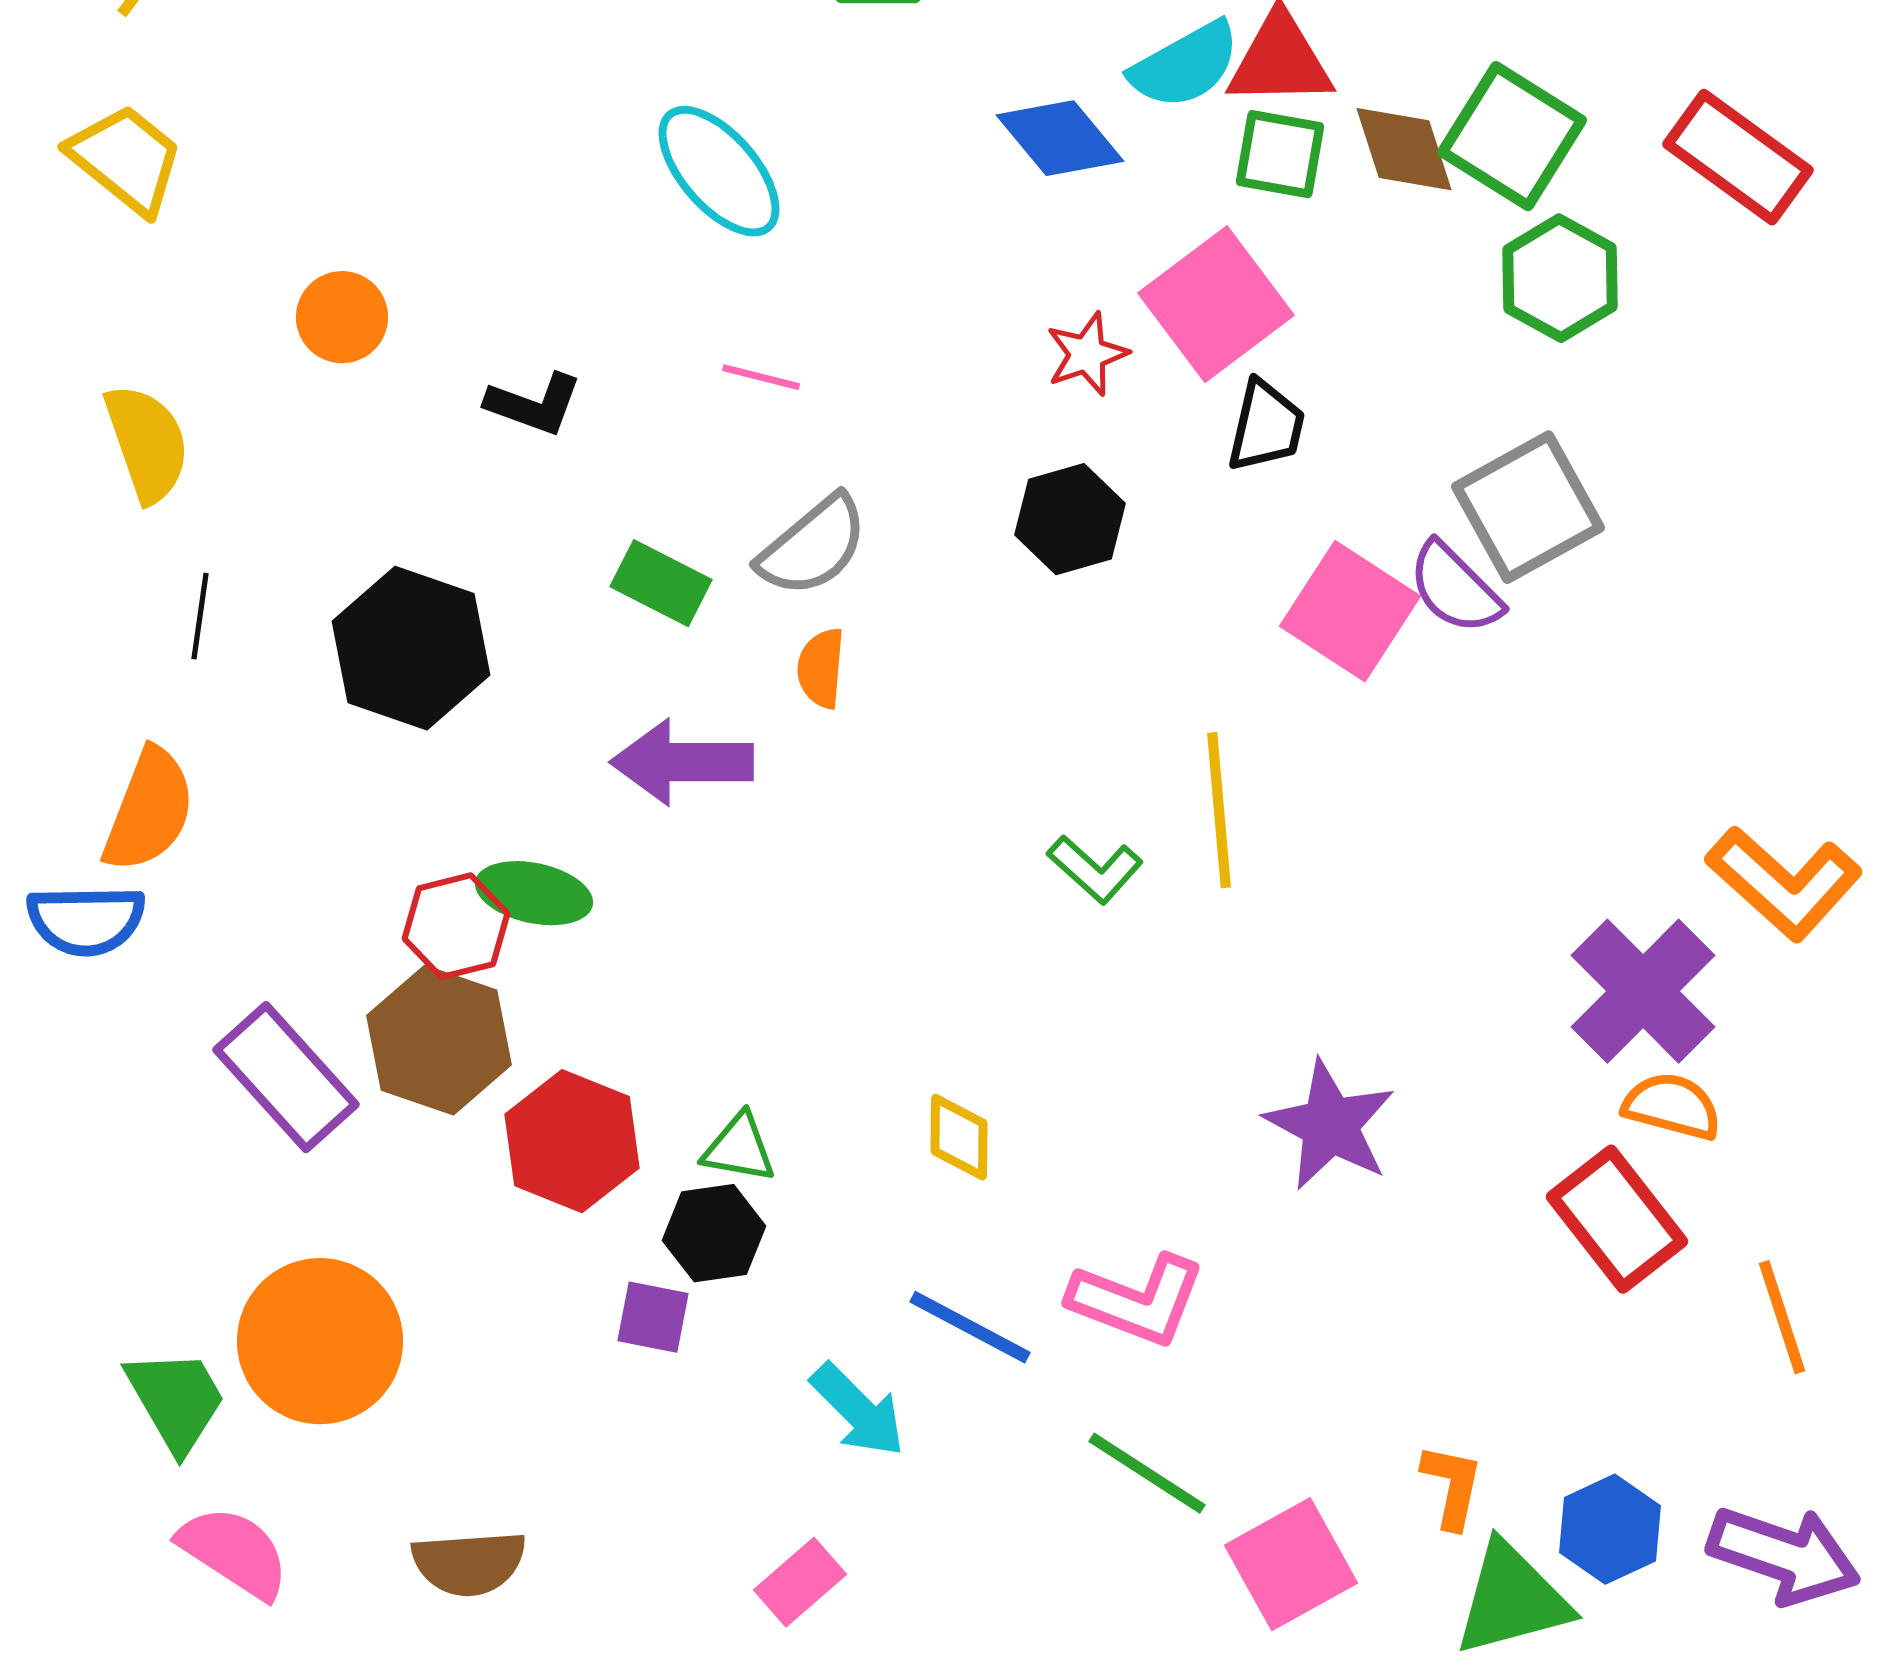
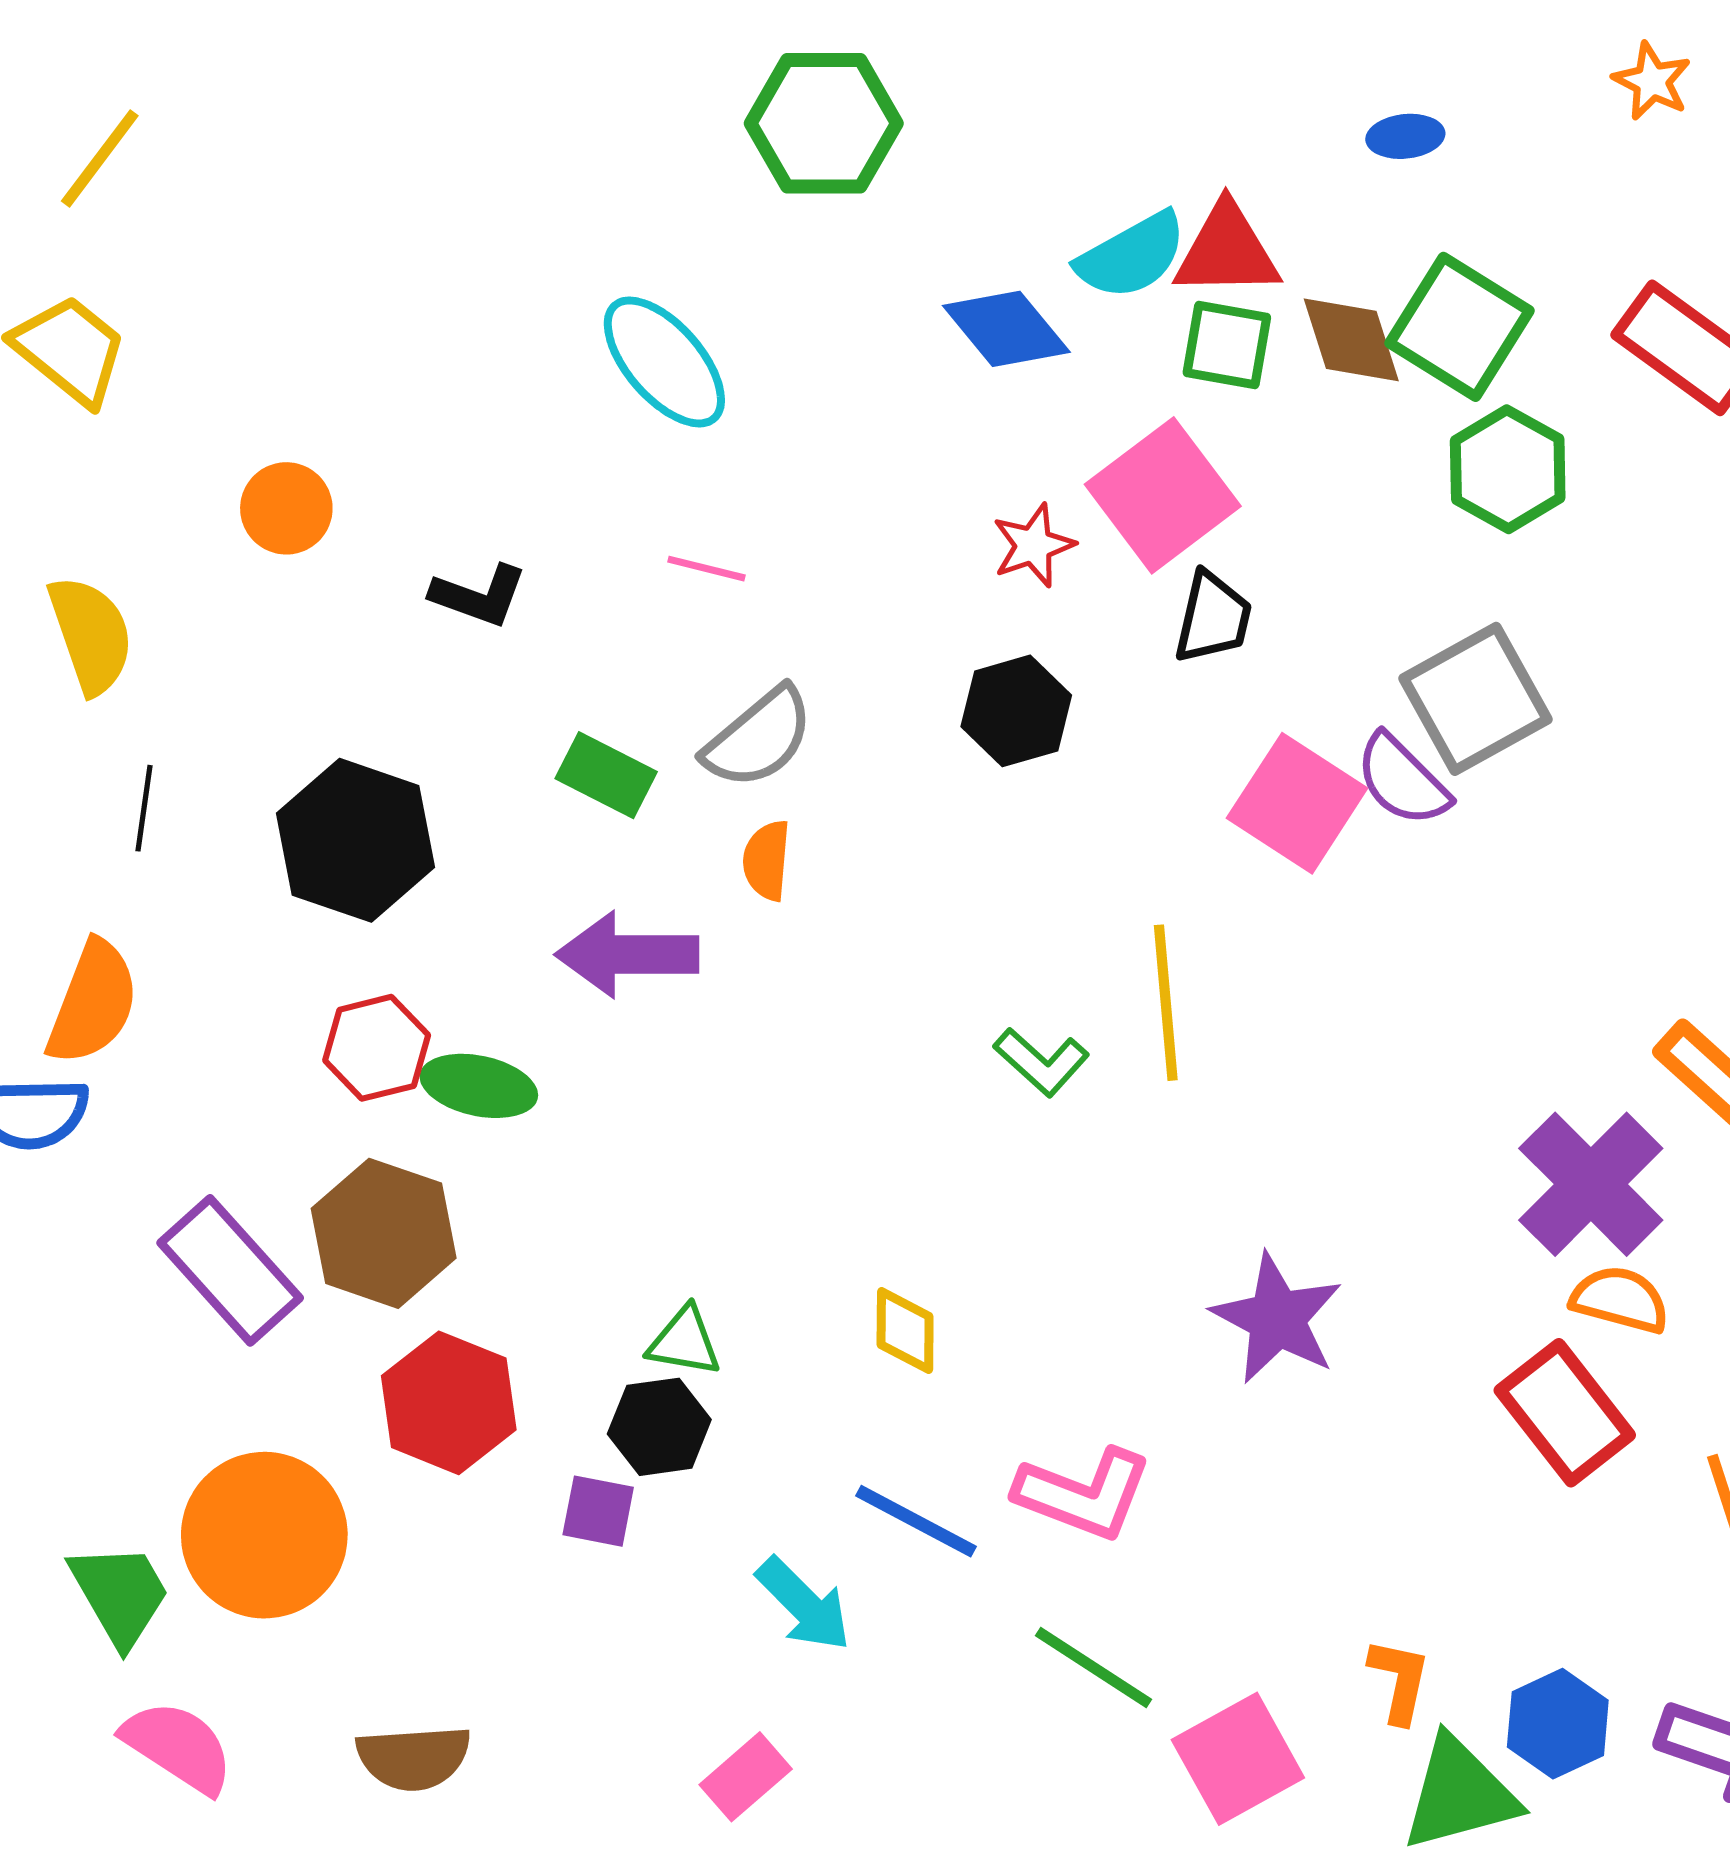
red hexagon: (456, 926) -> (377, 1048), moved
red hexagon: (572, 1141) -> (449, 1403), moved

